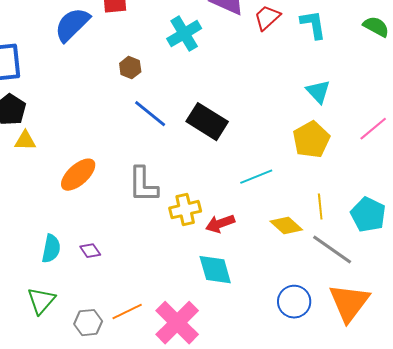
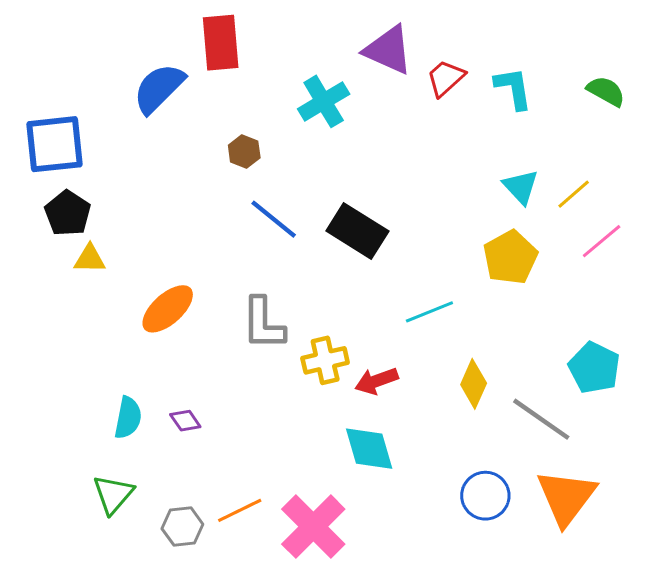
yellow line: (320, 207) -> (574, 194), moved, turned 55
yellow diamond: (286, 226) -> (474, 384), turned 72

